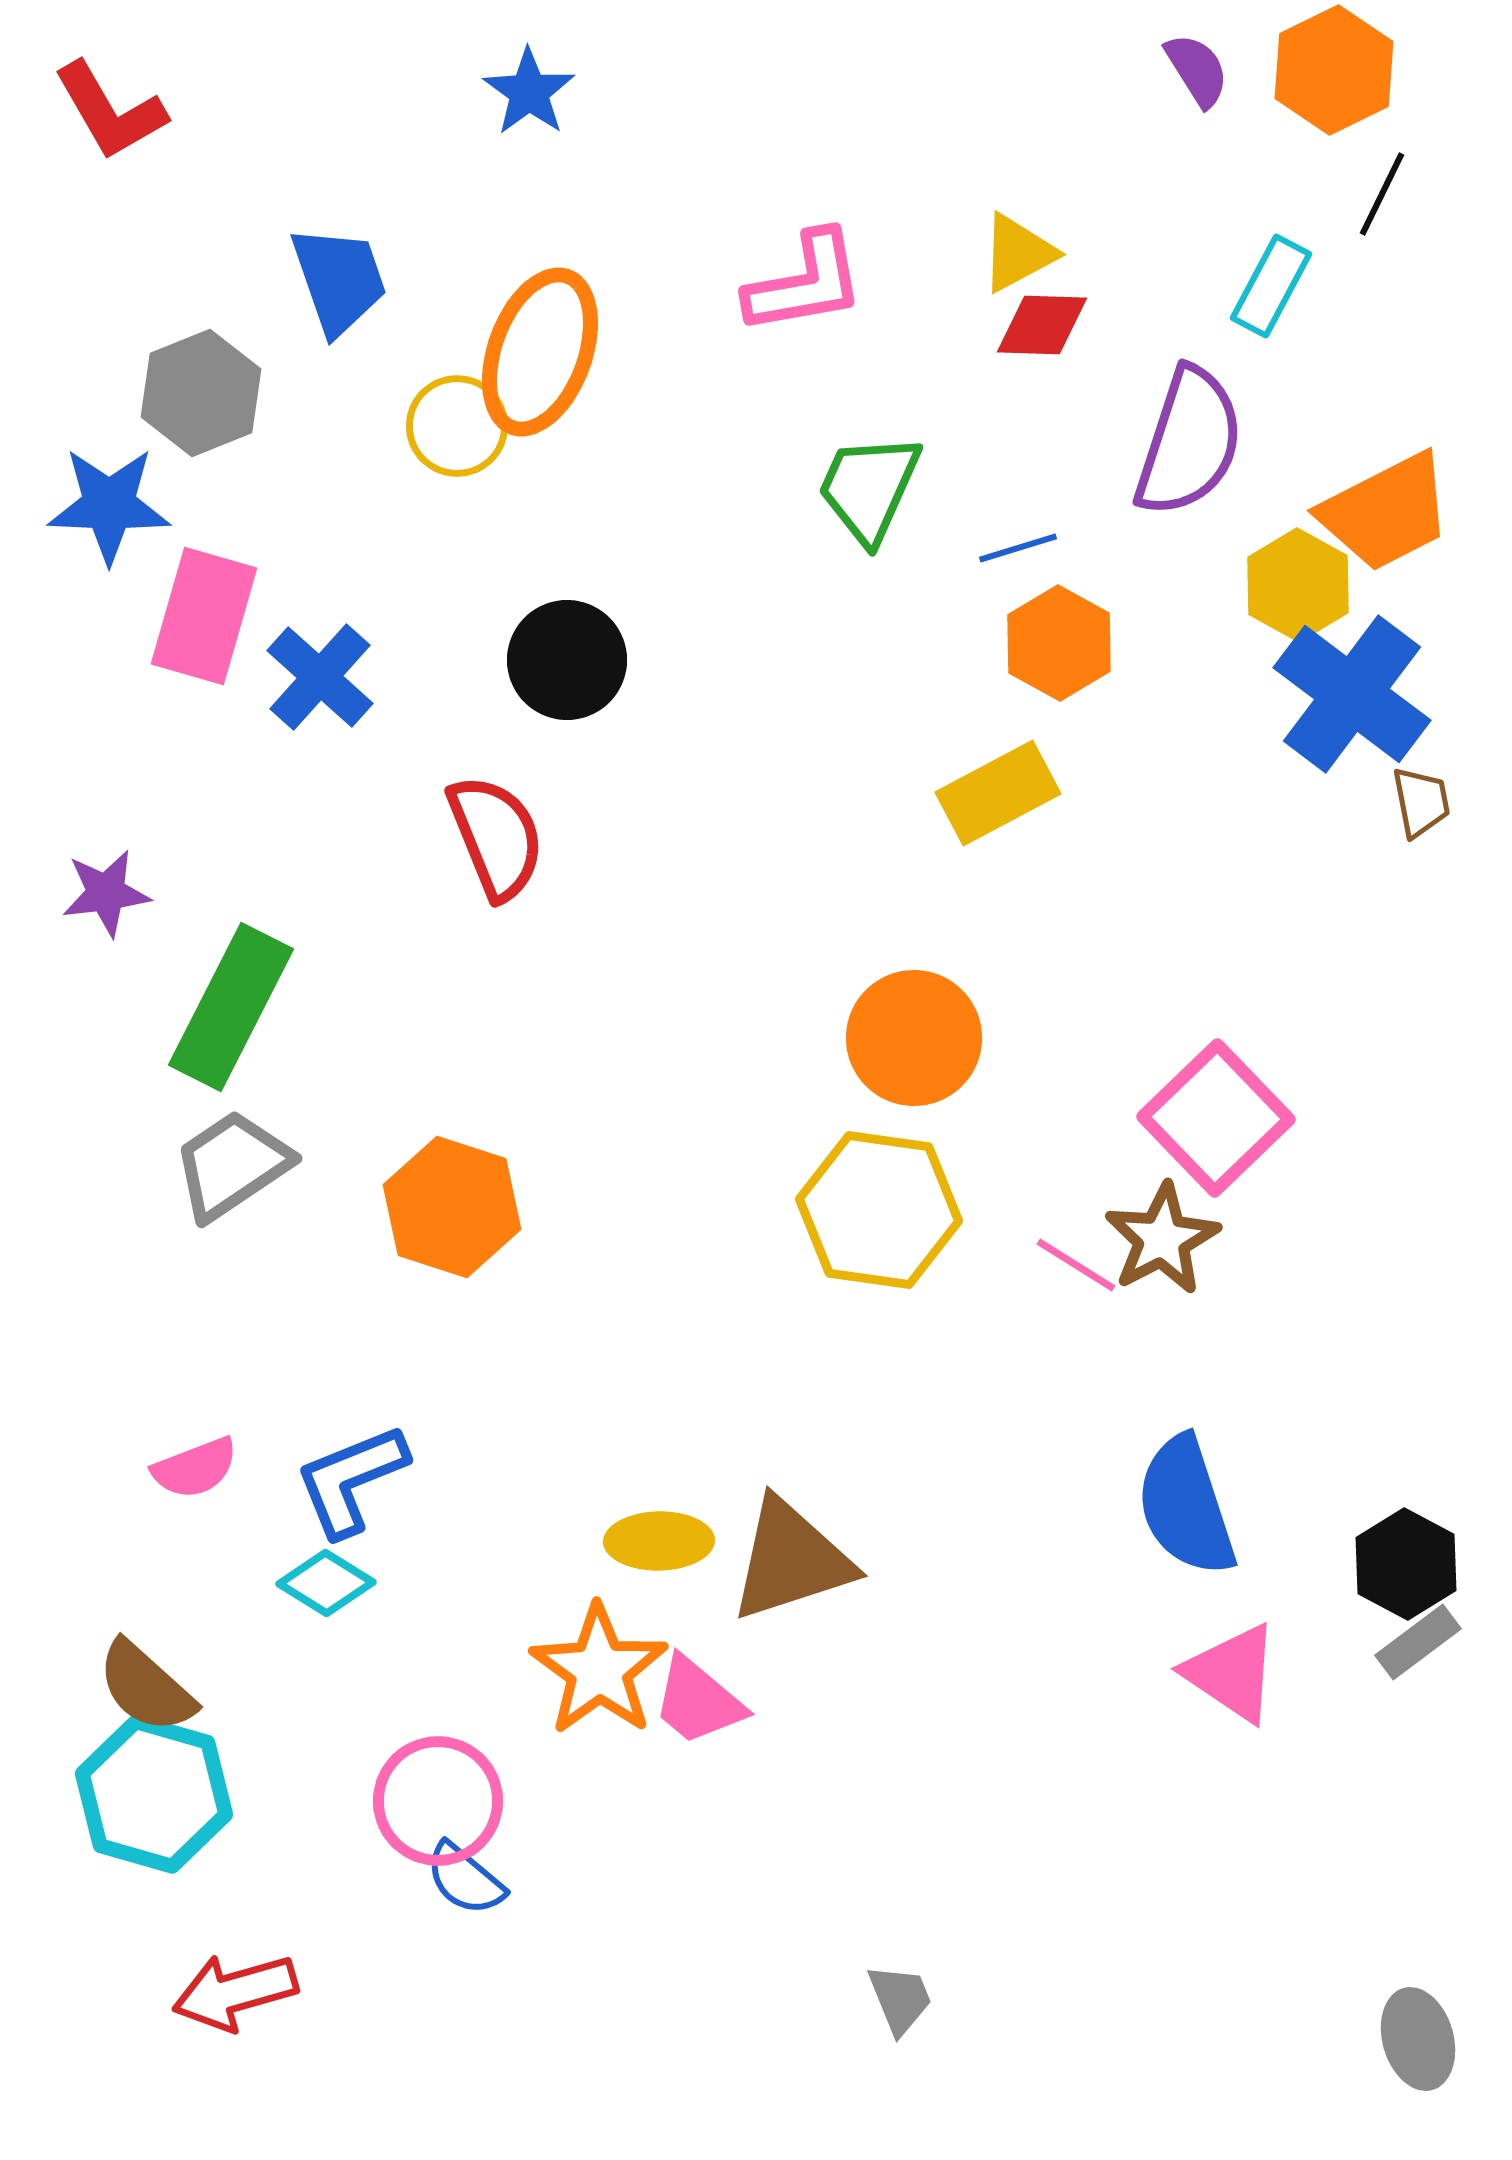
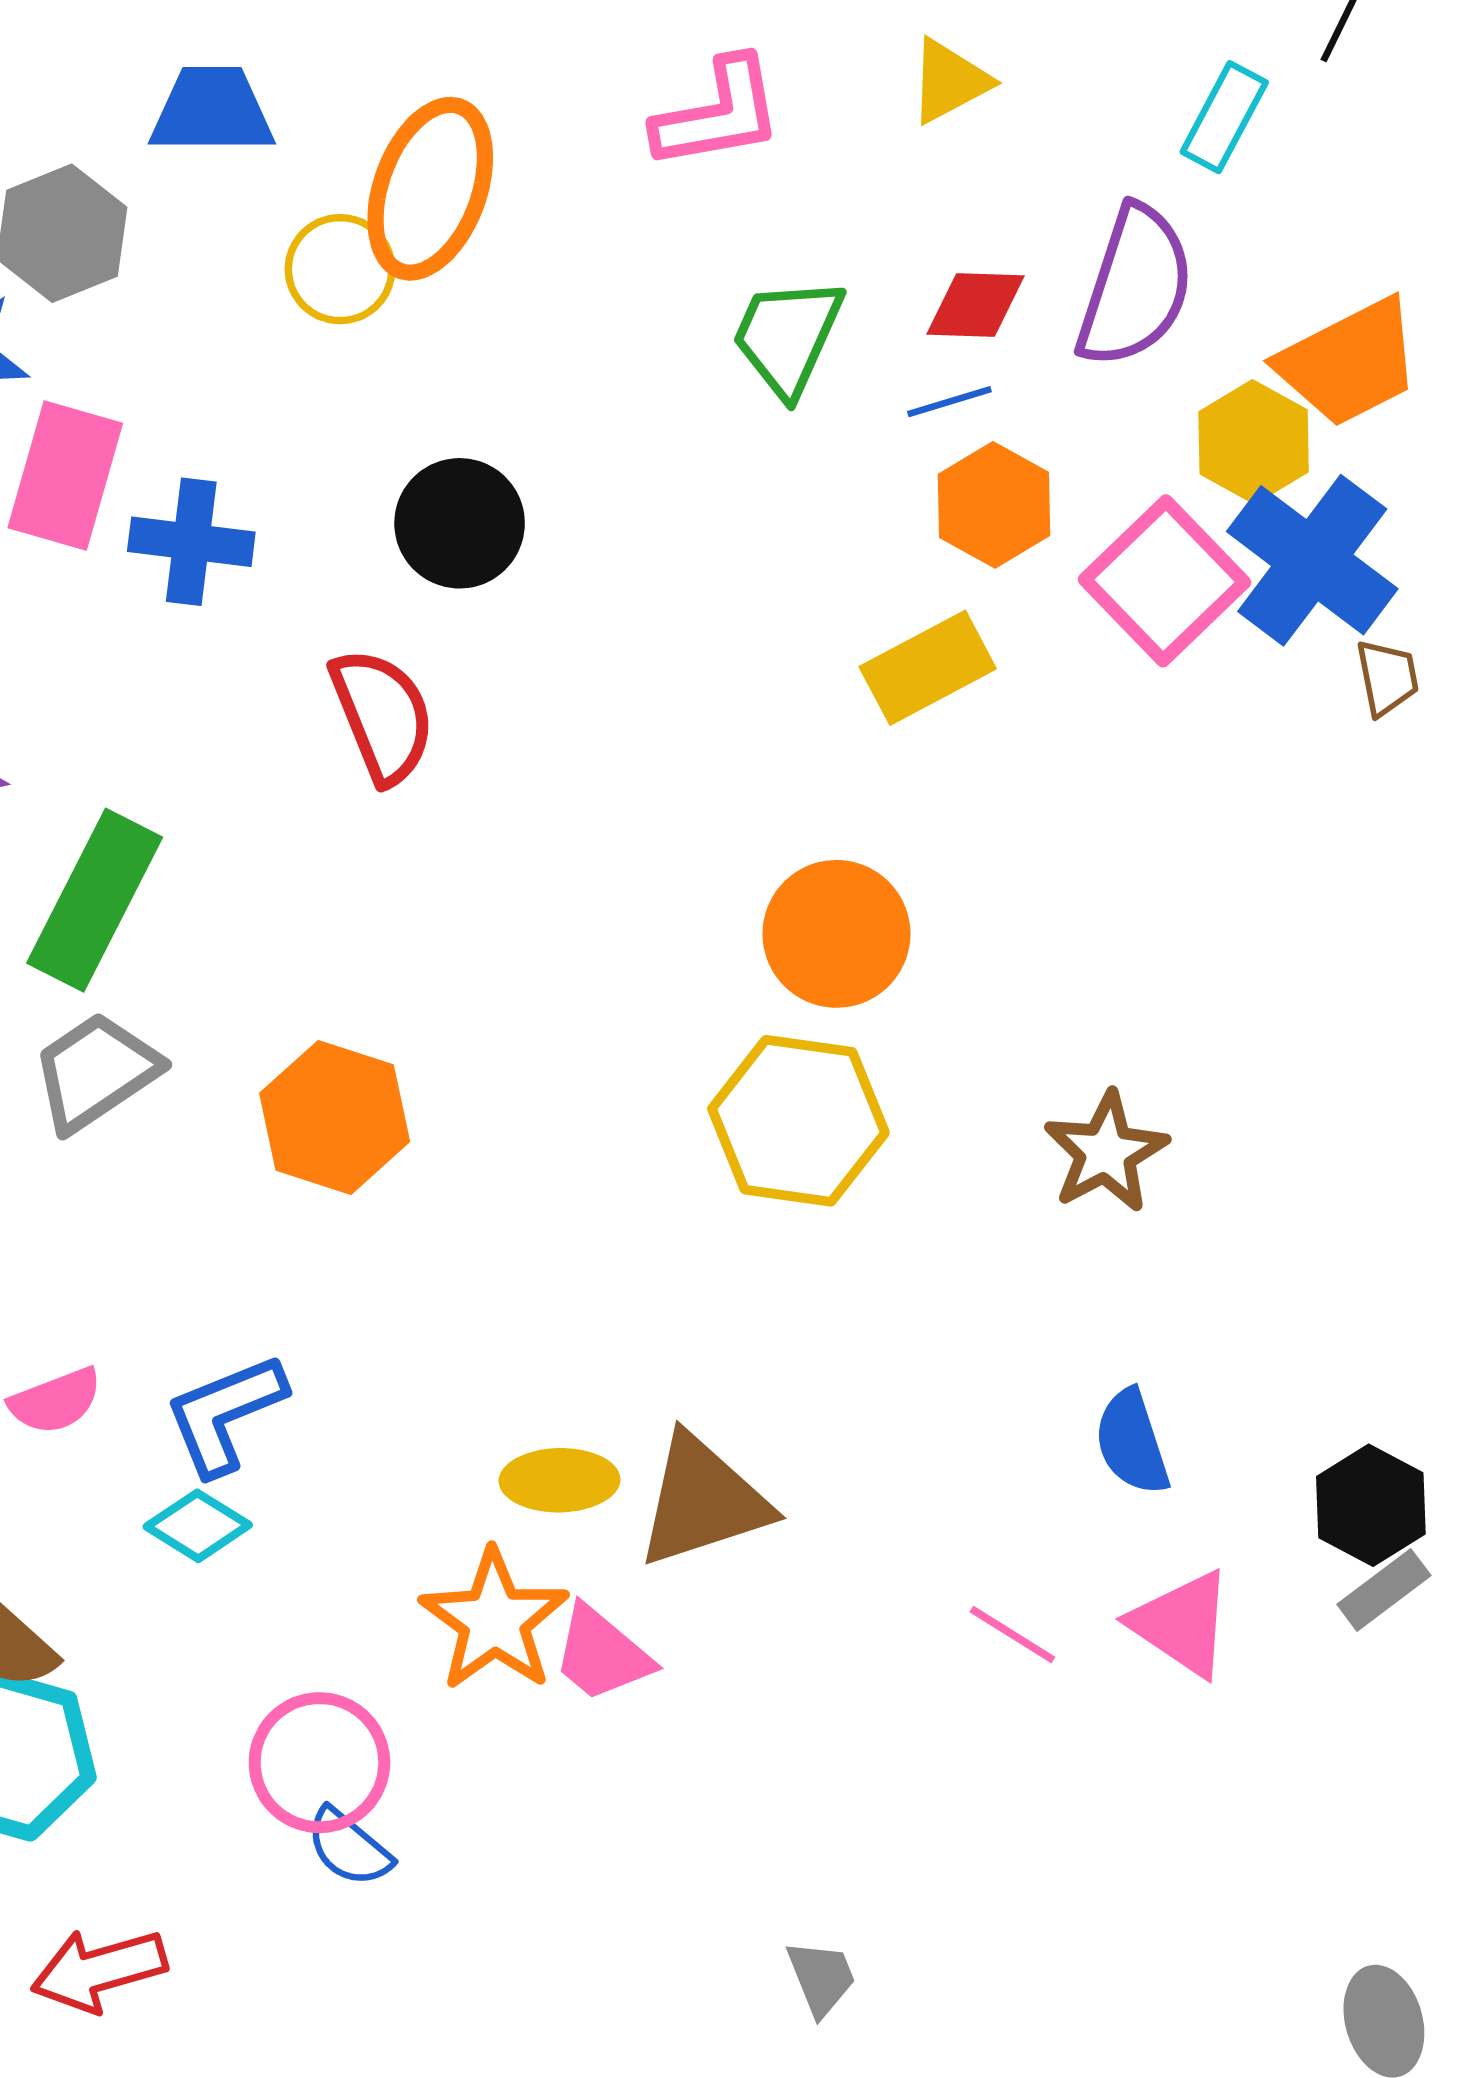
blue trapezoid: (339, 280) -> (212, 111), turned -71
red diamond: (1042, 325) -> (976, 305), moved
blue cross: (320, 677) -> (191, 542), turned -35
pink square: (1216, 1118) -> (1165, 581), moved
pink line: (1076, 1265) -> (1012, 1634), moved
blue semicircle: (1186, 1506) -> (1132, 1442), size x0.7

